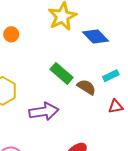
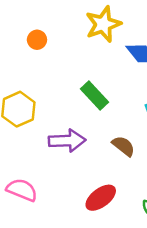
brown semicircle: (86, 87) -> (123, 146), moved

